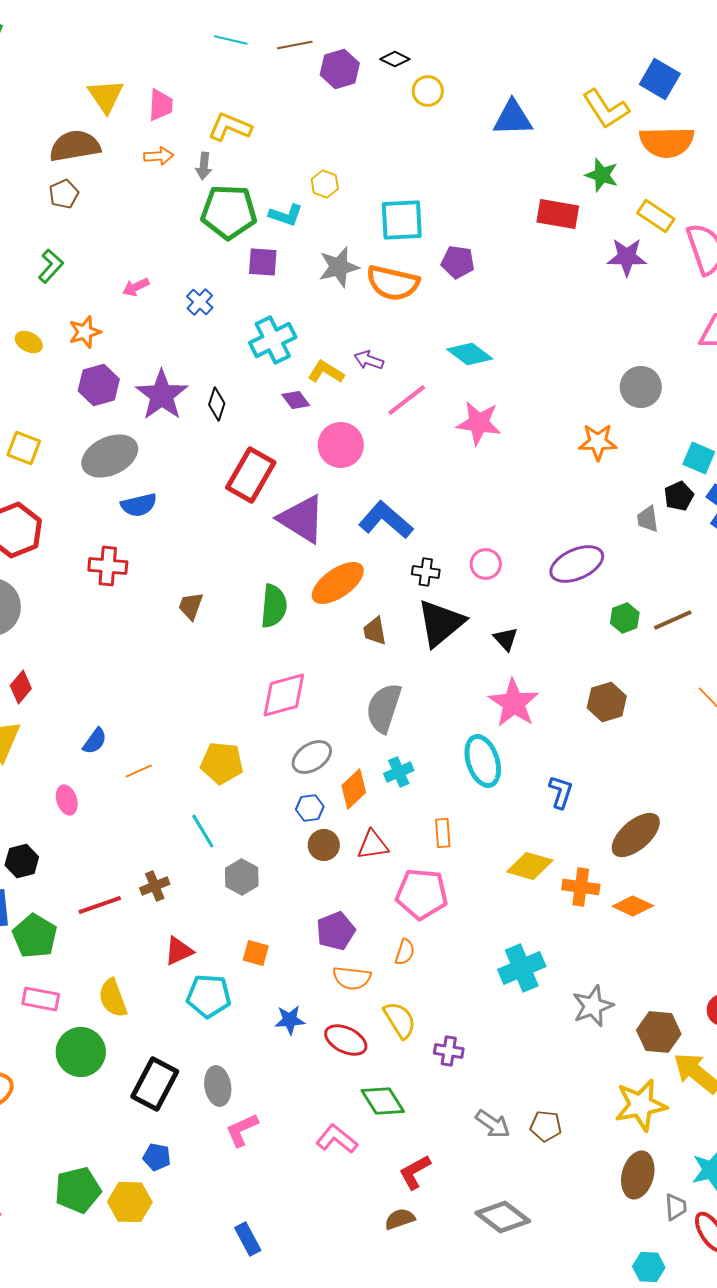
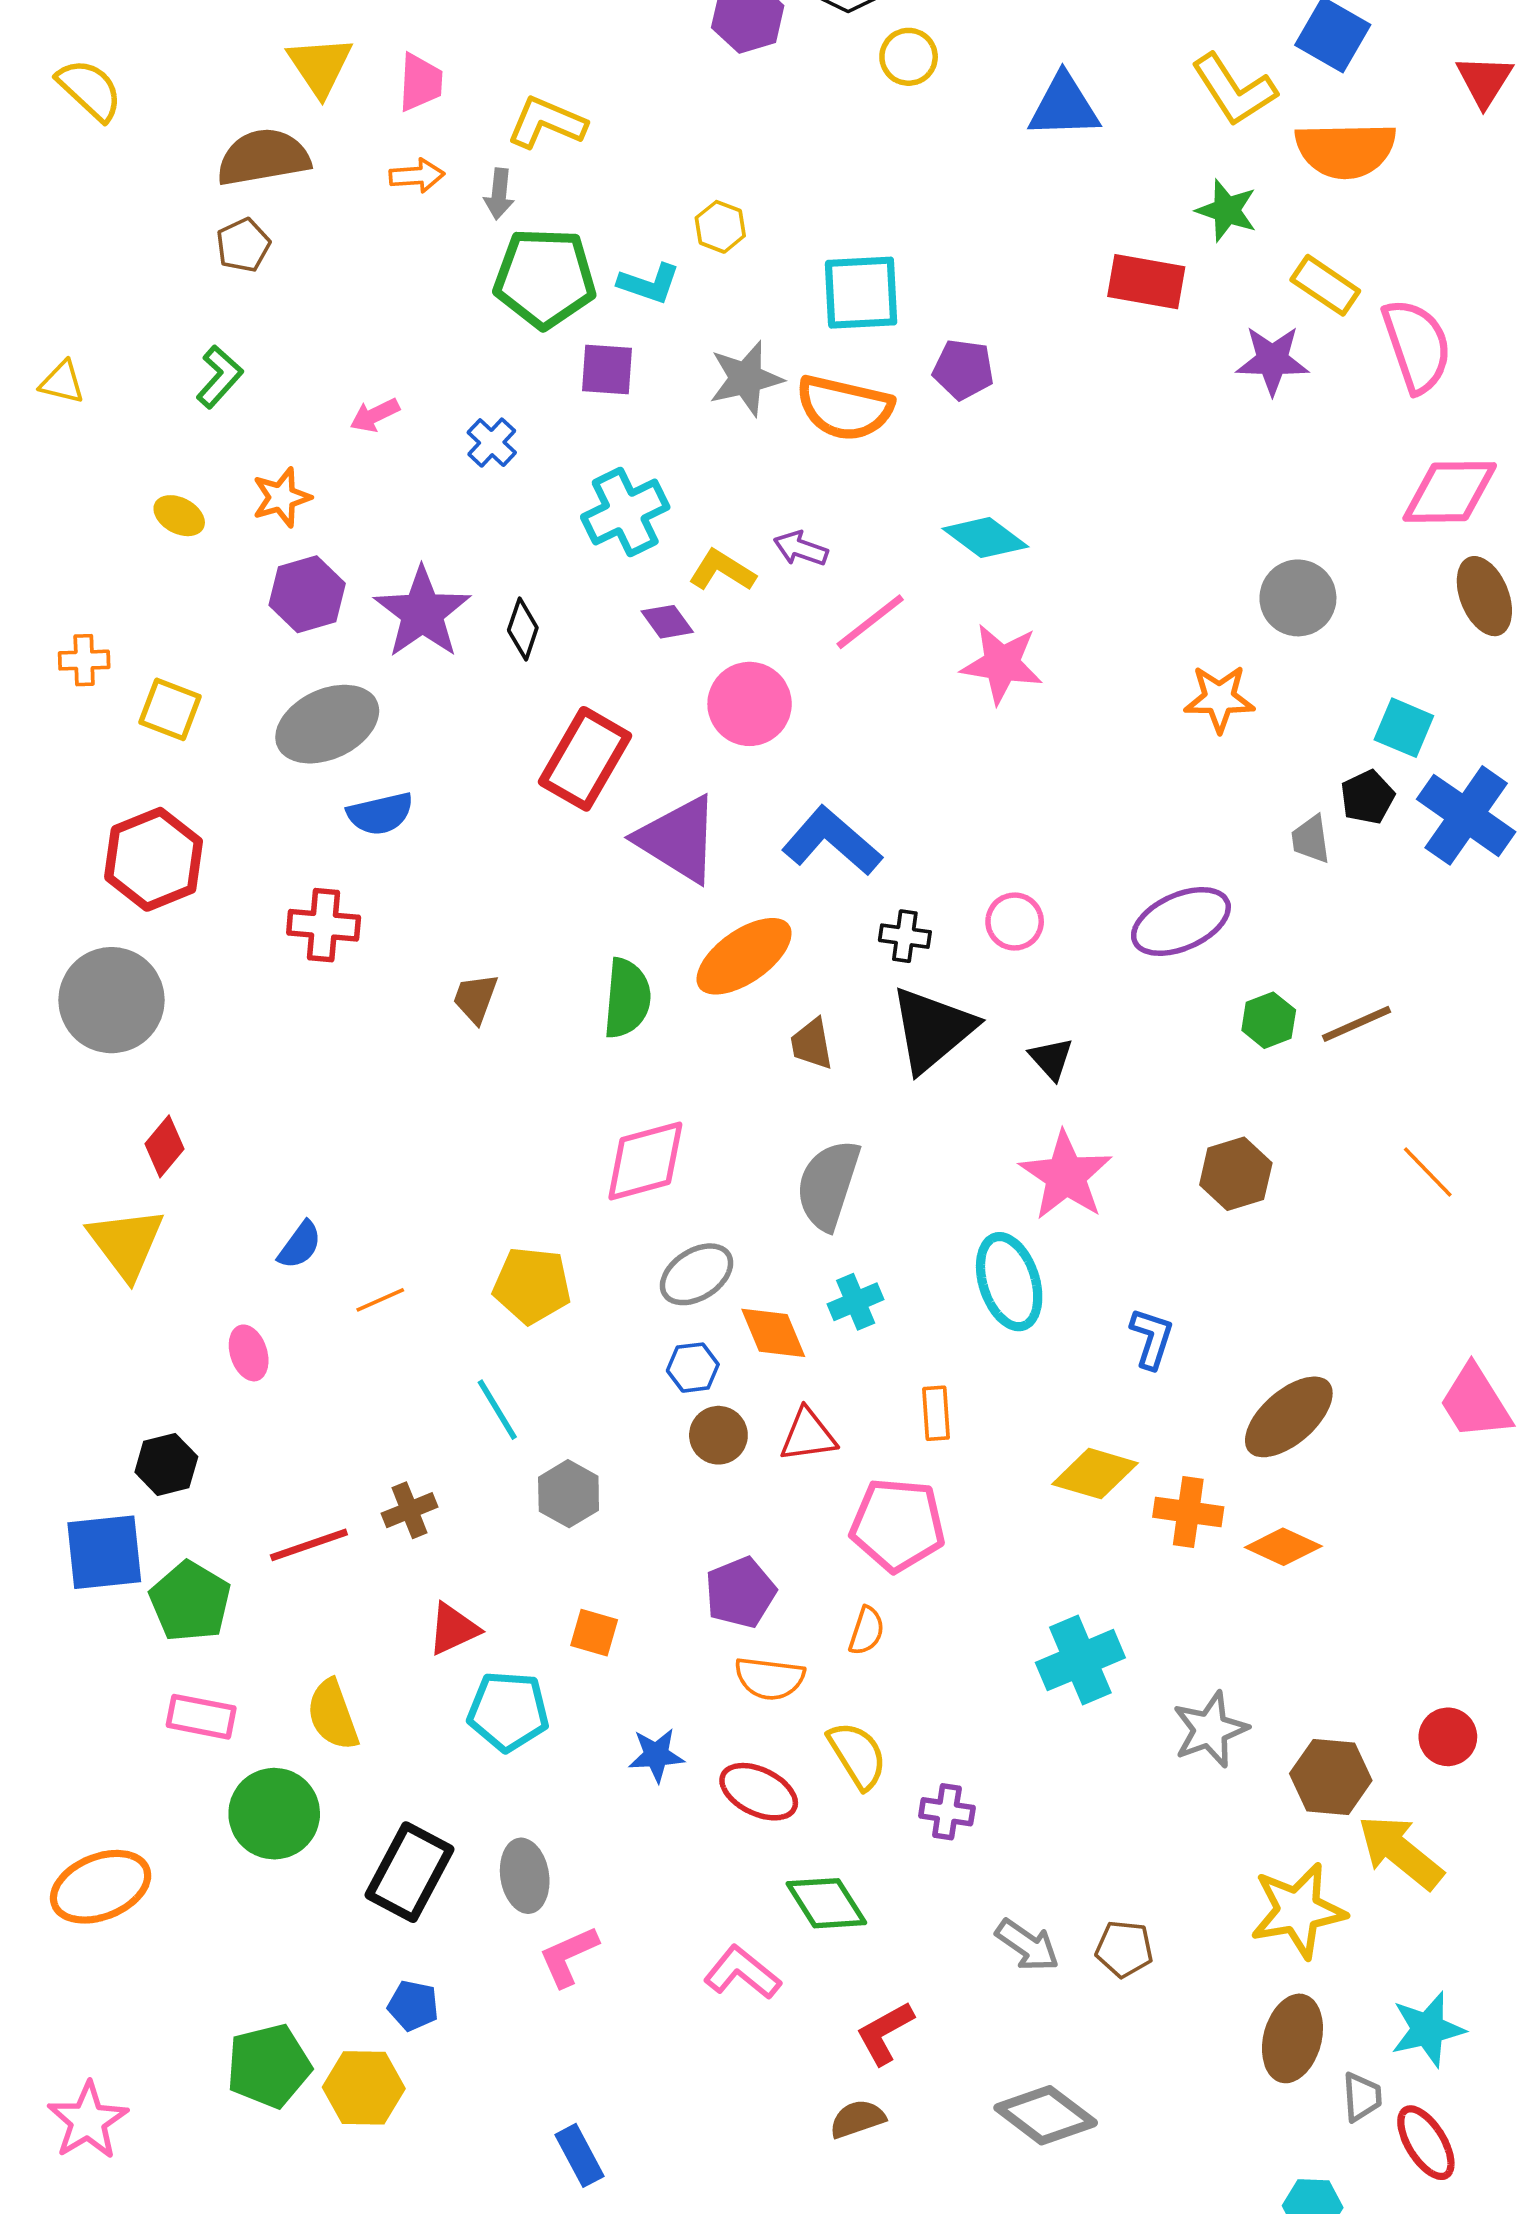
orange diamond: (354, 789) -> (773, 1333), turned -69

